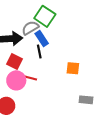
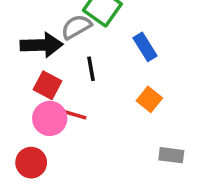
blue rectangle: (42, 38) -> (145, 47), moved
orange square: (73, 68) -> (149, 99), turned 32

